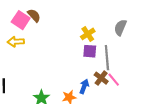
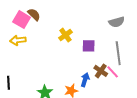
gray semicircle: (120, 28) -> (117, 22), turned -126
yellow cross: (88, 34) -> (65, 35), moved
gray line: (107, 58) -> (118, 53), moved

